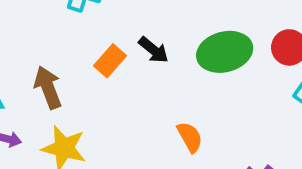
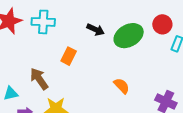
black arrow: (154, 50) -> (96, 30), moved

